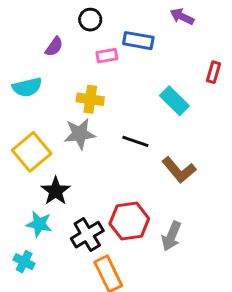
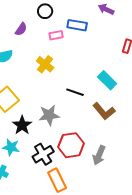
yellow cross: (90, 99) -> (45, 64), turned 30
cyan rectangle: (174, 101) -> (107, 80), moved
gray star: (80, 134) -> (49, 115), moved

